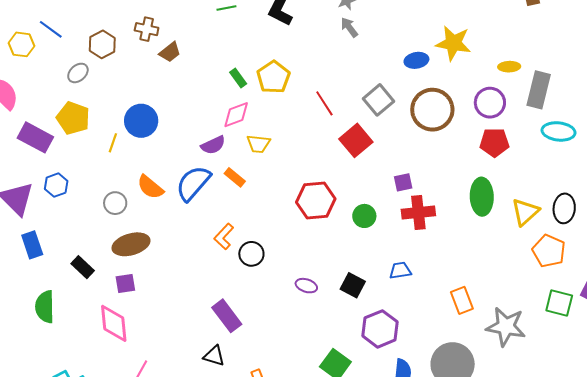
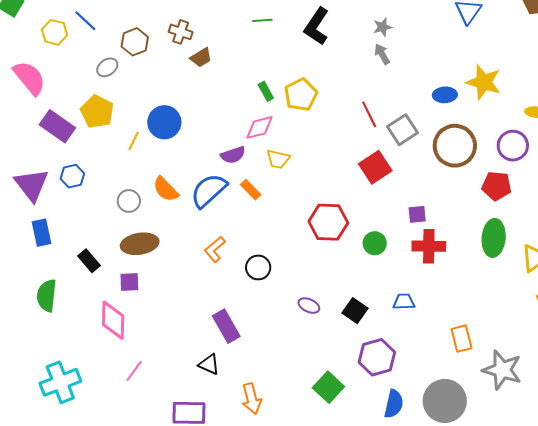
red line: (324, 103) -> (369, 114), moved
red pentagon: (494, 142) -> (497, 186), moved
orange L-shape: (224, 236) -> (215, 249), moved

